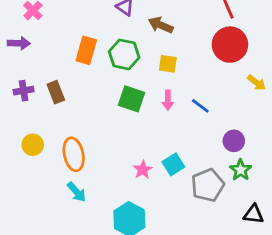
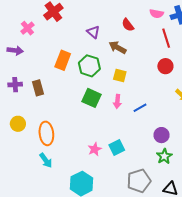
red circle: (230, 45) -> (165, 66), size x0.6
blue line: (200, 106) -> (140, 108), turned -72
gray pentagon: (208, 185) -> (139, 181), moved

